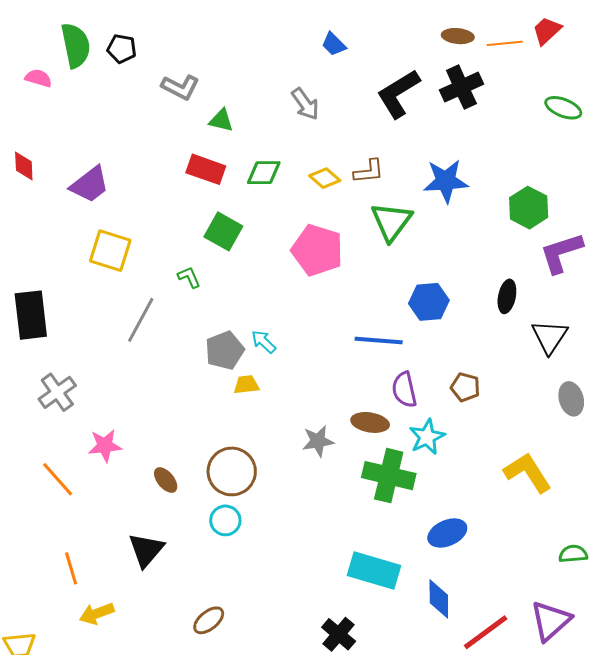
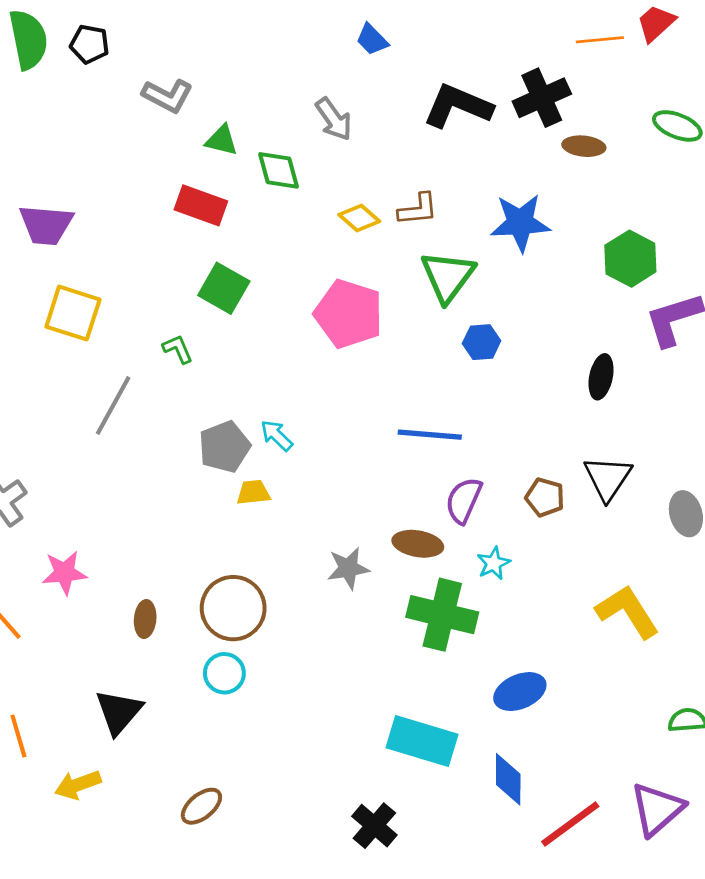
brown ellipse: (458, 36) -> (584, 146), moved
black L-shape: (398, 94) -> (458, 106), turned 54
green diamond: (264, 173) -> (278, 170), moved, turned 75
purple trapezoid: (90, 184) -> (46, 225), turned 42
blue hexagon: (429, 302) -> (482, 342), moved, size x0.7
black triangle: (550, 337) -> (608, 478), moved
purple semicircle: (404, 390) -> (464, 500), turned 36
cyan star: (427, 437) -> (493, 563), size x0.7
brown ellipse: (166, 480) -> (145, 619), turned 44
yellow arrow: (97, 614) -> (78, 785), moved

